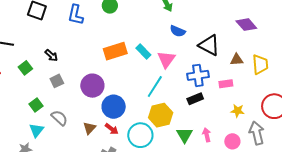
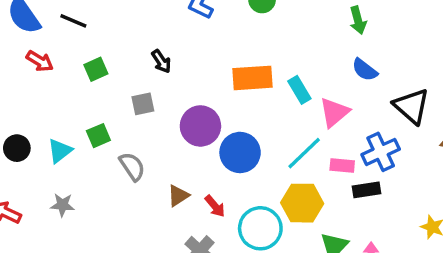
black arrow: (51, 55) -> (161, 61), moved
blue cross: (198, 75) -> (381, 152), turned -30
pink rectangle: (226, 84) -> (342, 165), moved
blue circle: (114, 107) -> (240, 152), moved
cyan triangle: (36, 130) -> (60, 151), moved

